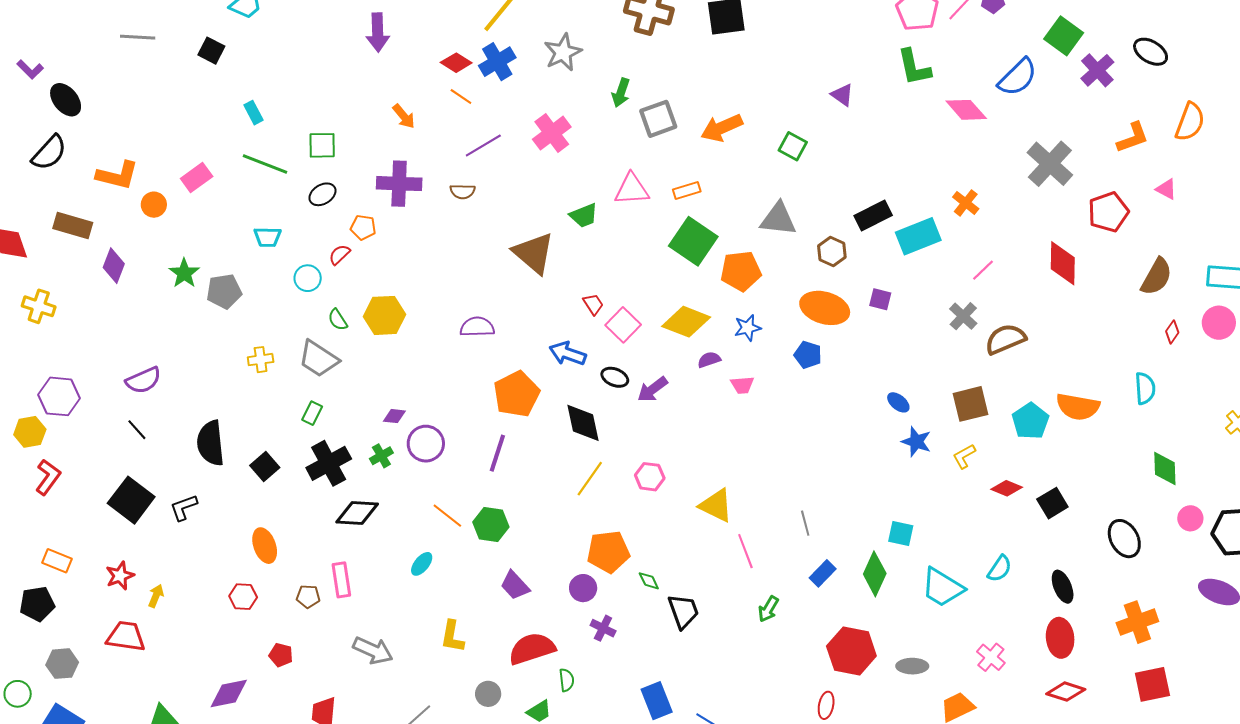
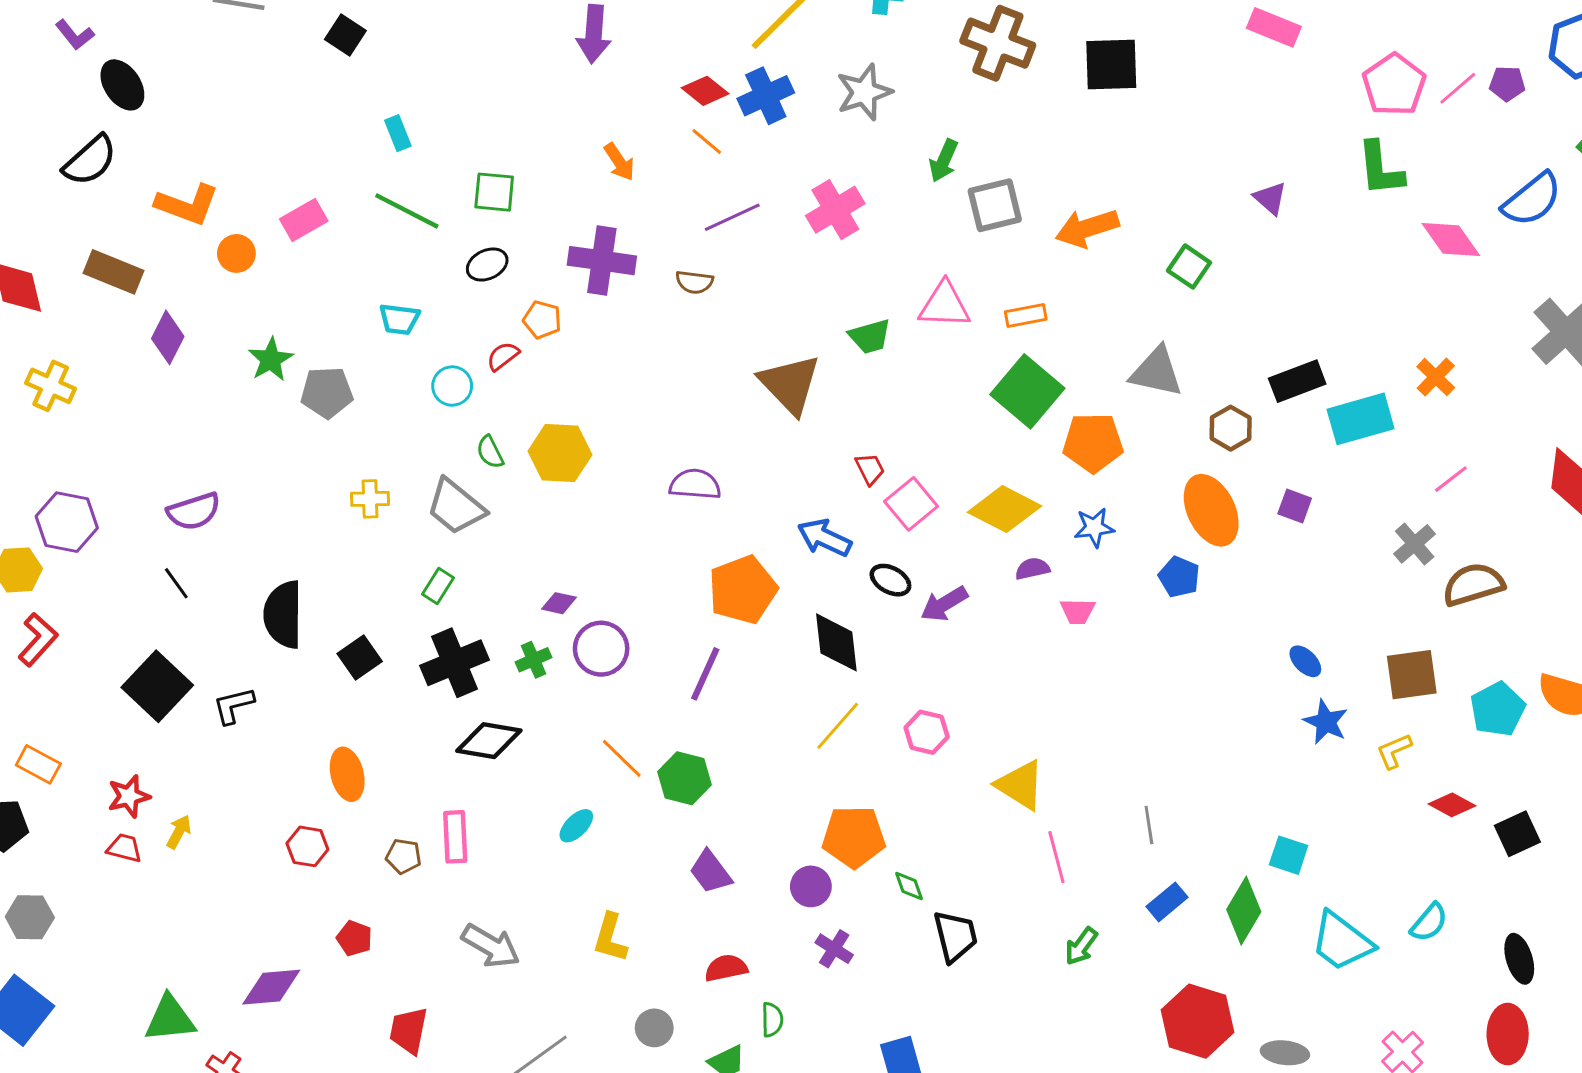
orange ellipse: (825, 308) -> (1211, 510), turned 42
red trapezoid: (126, 636) -> (124, 848), moved, size x0.6
red semicircle: (532, 649) -> (726, 968), size x0.6

